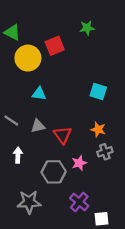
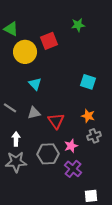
cyan triangle: (39, 94) -> (35, 84), turned 40
gray star: (29, 202) -> (16, 162), moved
purple cross: (79, 202) -> (73, 169), moved

